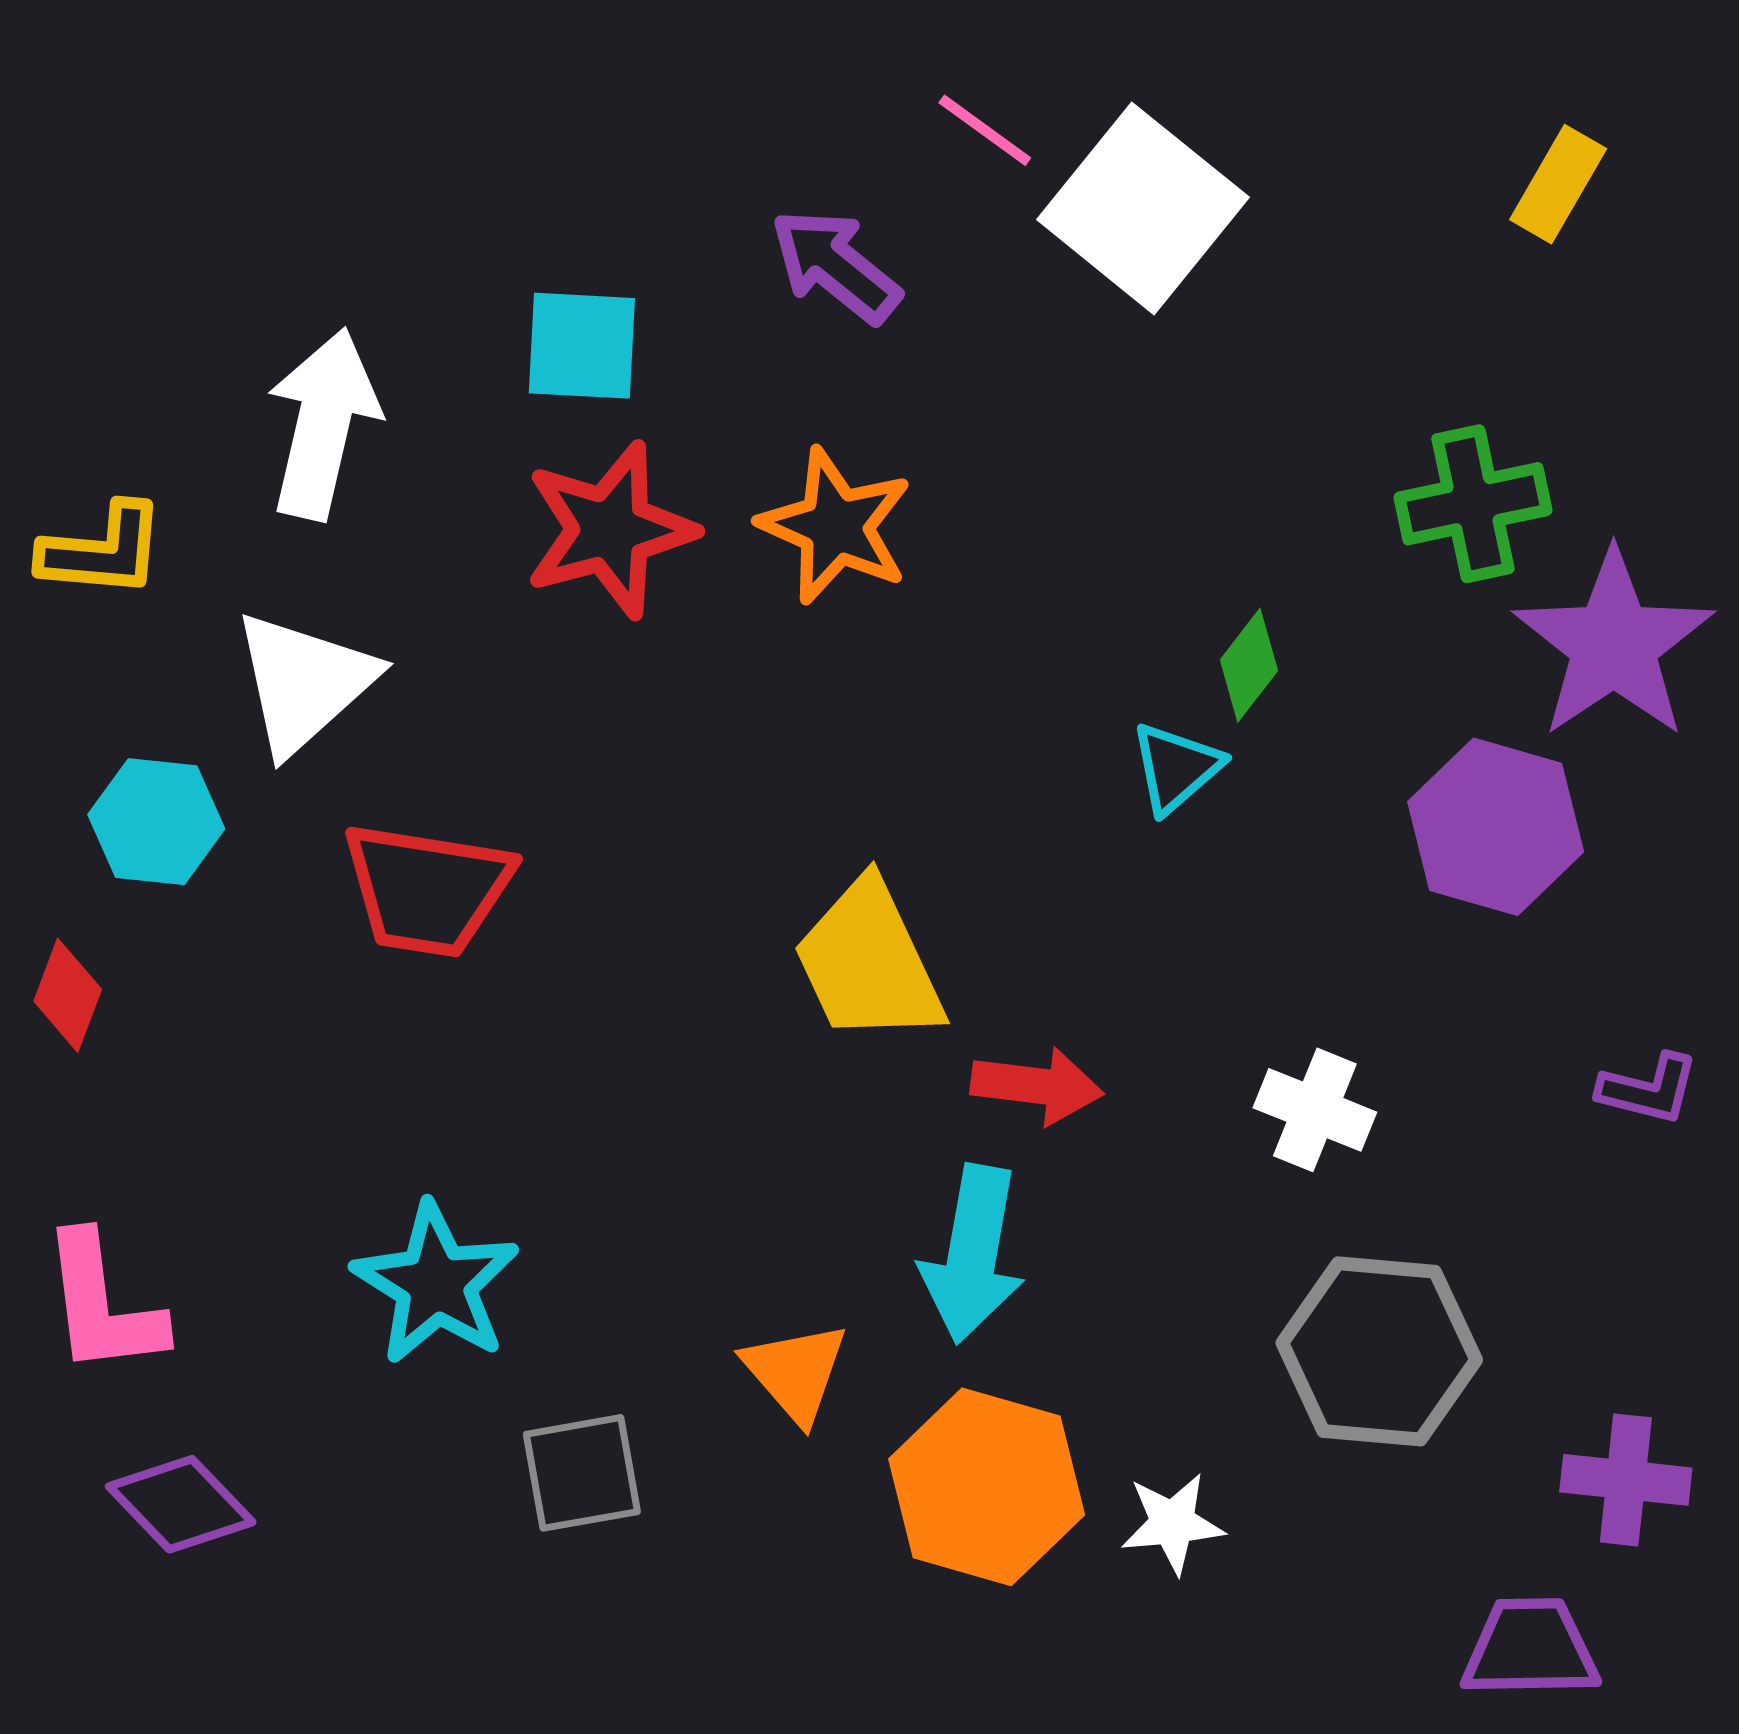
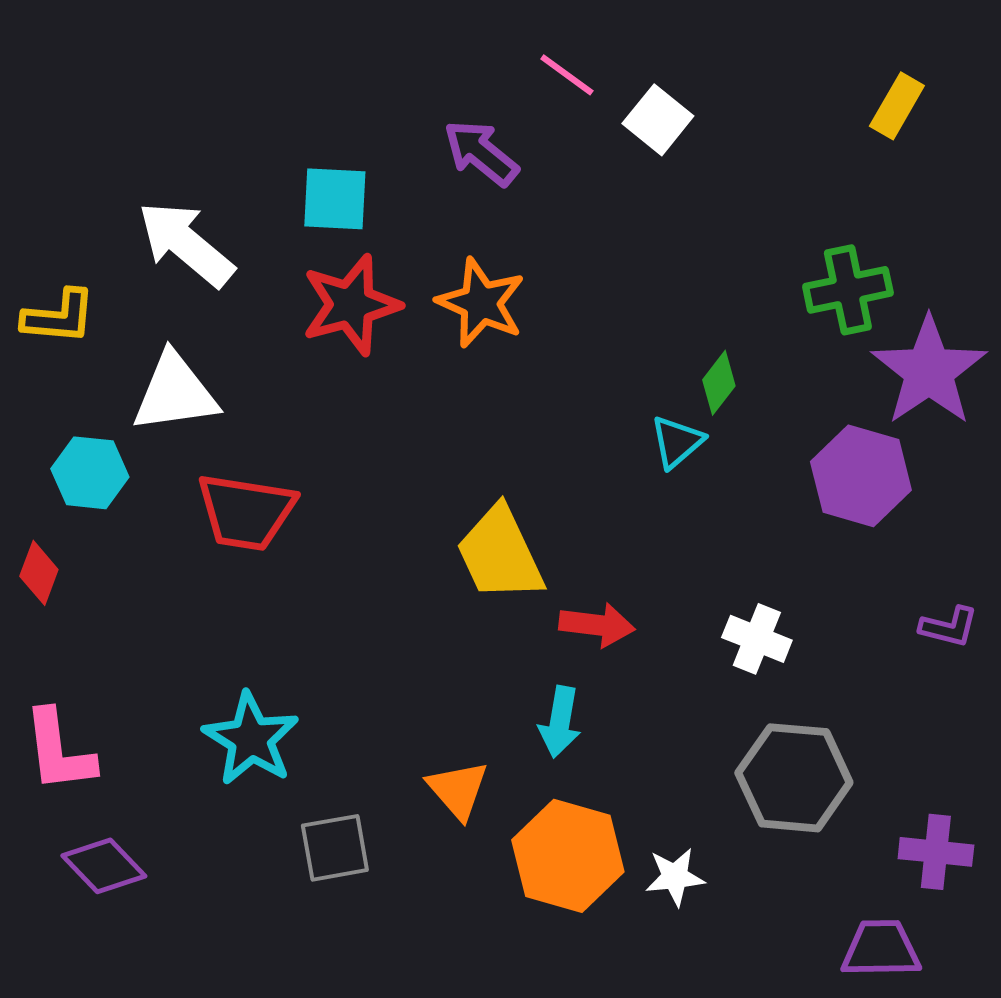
white square: (1143, 208) -> (658, 120), size x0.6
white arrow: (323, 424) -> (186, 244), turned -63
white triangle: (304, 683) -> (175, 393), turned 34
cyan arrow: (973, 1254) -> (560, 722), size x0.7

